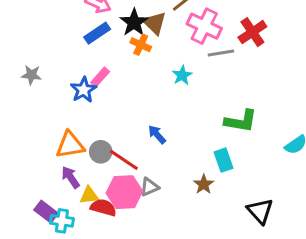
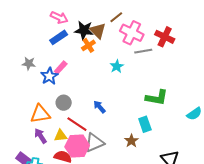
black star: (134, 22) -> (84, 30), turned -30
red cross: (252, 32) -> (165, 37), turned -30
orange cross: (141, 45) -> (88, 45), turned 32
gray star: (31, 75) -> (29, 64), moved
gray circle: (101, 152) -> (64, 103), moved
gray triangle: (149, 187) -> (94, 143), size x1.5
yellow triangle: (89, 195) -> (61, 136), moved

